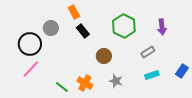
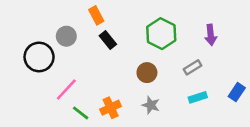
brown circle: (104, 56) -> (147, 73), moved
pink line: (31, 69) -> (66, 90), moved
orange cross: (85, 83) -> (111, 108), turned 35

